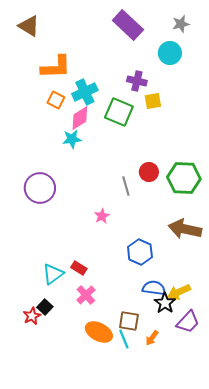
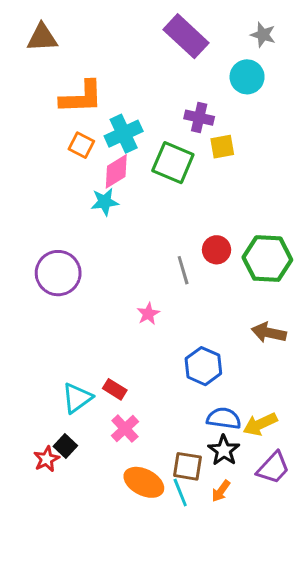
gray star: (181, 24) -> (263, 35), turned 30
brown triangle: (29, 26) -> (42, 38), turned -35
brown arrow: (185, 229) -> (269, 333), size x0.7
black star: (165, 303) -> (224, 450), moved

